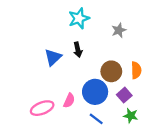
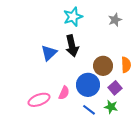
gray star: (119, 30) -> (115, 20), moved
black arrow: (78, 50) -> (72, 46), size x1.5
green star: (131, 116) -> (111, 107), moved

